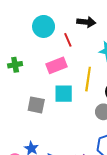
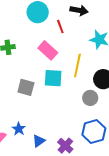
pink rectangle: (56, 65) -> (48, 50), turned 60

